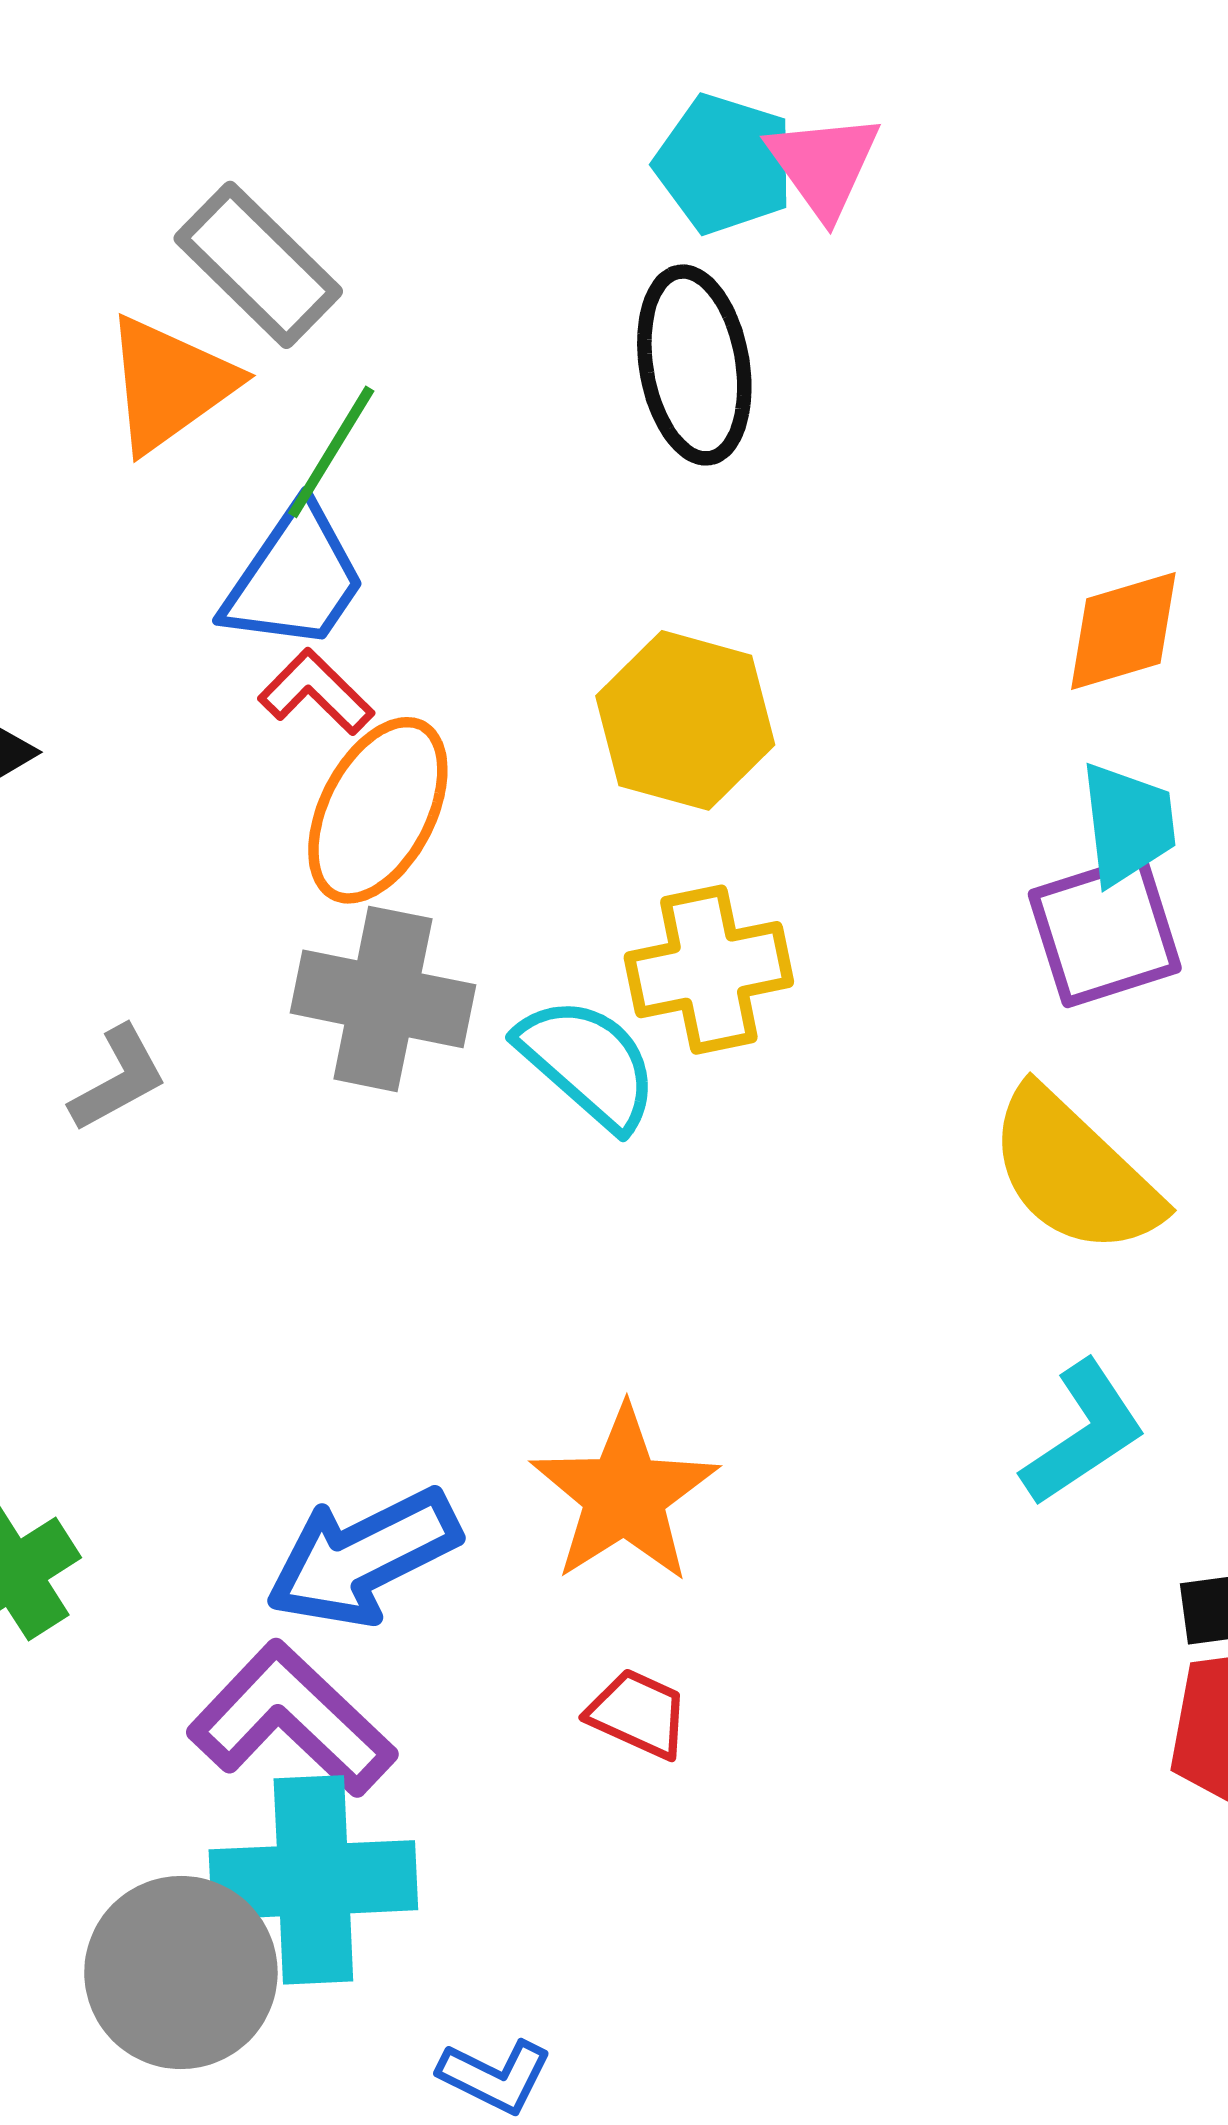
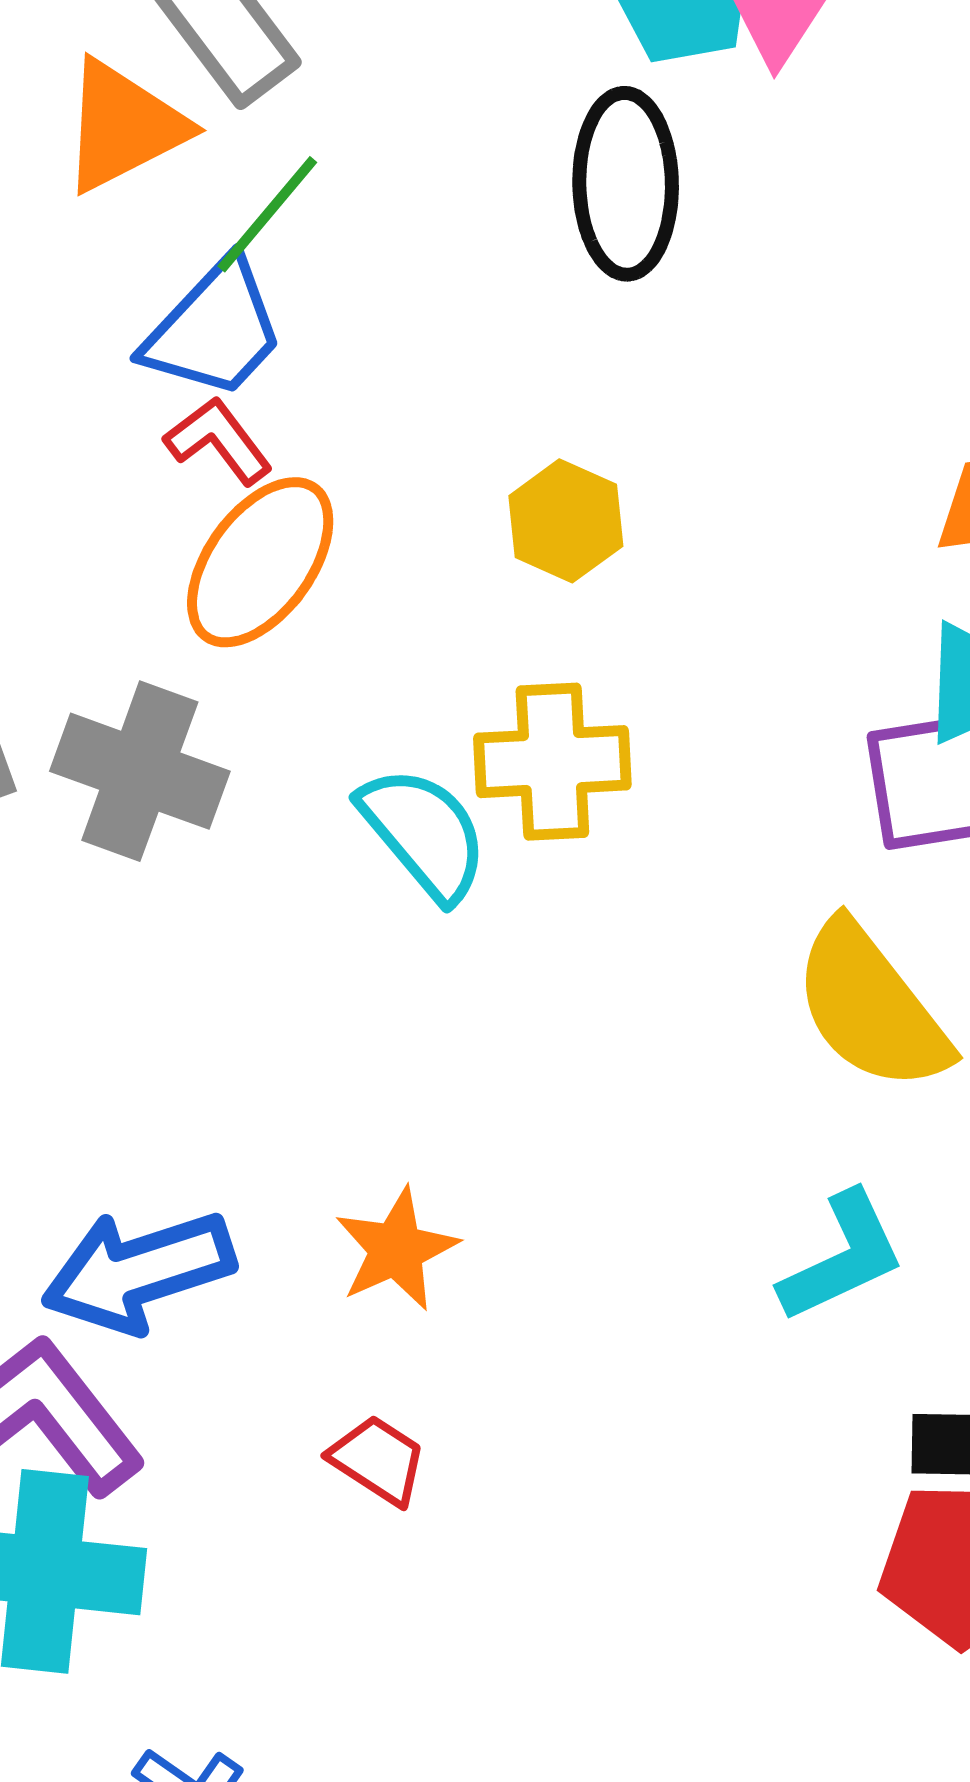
yellow hexagon: (685, 720) -> (566, 521), size x0.7
gray cross: (383, 999) -> (140, 771), moved
orange star: (624, 1495) -> (396, 1249), size x0.7

